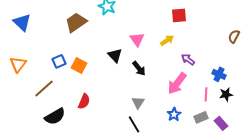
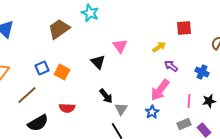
red square: (179, 15) -> (184, 28), moved
yellow arrow: (167, 40) -> (159, 47), moved
black arrow: (139, 68) -> (106, 96), moved
blue cross: (219, 74) -> (202, 72), moved
red semicircle: (84, 101) -> (67, 108), turned 70
blue star: (174, 114) -> (152, 112), moved

